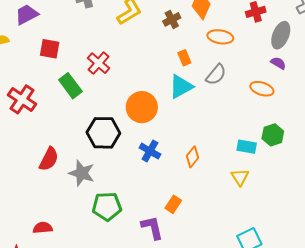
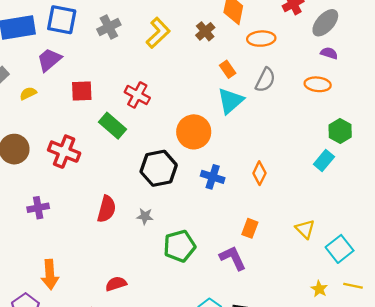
gray ellipse: (281, 35) -> (325, 23), turned 32
cyan rectangle: (247, 147) -> (324, 161), moved, turned -48
gray star: (82, 173) -> (145, 216), size x0.6
yellow triangle: (240, 177) -> (305, 229), moved

